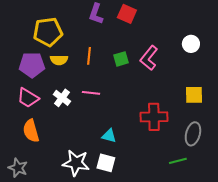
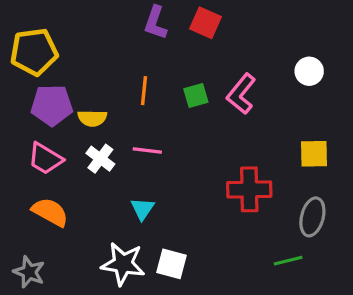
yellow pentagon: (48, 32) -> (34, 52), moved
yellow semicircle: (59, 60) -> (92, 118), moved
orange semicircle: (31, 131) -> (50, 212), turned 135
cyan triangle: (109, 136) -> (142, 209), moved, turned 49

